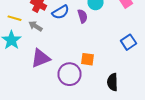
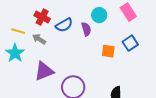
blue square: (128, 42) -> (130, 43), moved
orange square: (88, 59) -> (108, 51), moved

